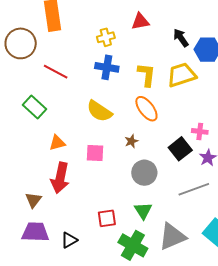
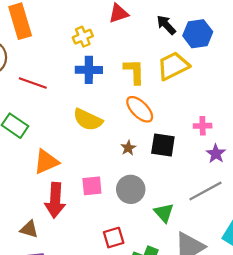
orange triangle: (57, 143) -> (46, 162), size x1.4
black square: (180, 149) -> (163, 145), moved, turned -35
pink square: (95, 153) -> (92, 186), moved
gray circle: (144, 173) -> (131, 189), moved
brown triangle: (33, 200) -> (29, 229), turned -42
green triangle: (143, 211) -> (164, 213), moved

